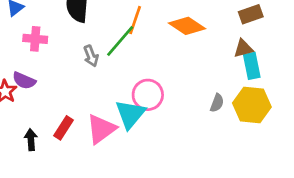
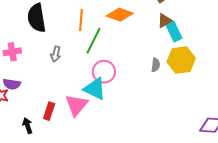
green line: (120, 41) -> (93, 41), moved
gray arrow: (91, 56) -> (56, 54), turned 49
cyan triangle: (130, 114) -> (95, 89), turned -30

